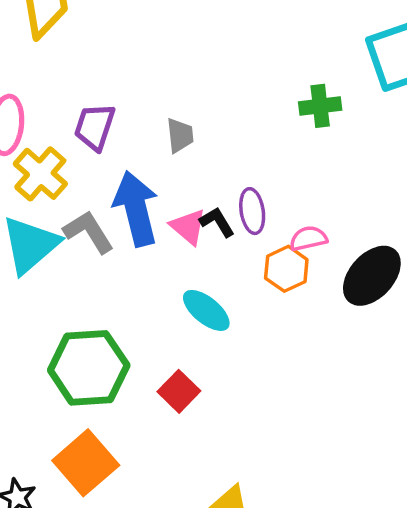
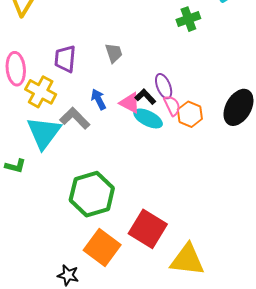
blue arrow: (136, 209) -> (98, 99), size x0.5
pink semicircle: (308, 238) -> (172, 106), moved, turned 90
cyan ellipse: (206, 310) -> (148, 118), moved
red square: (179, 391) -> (148, 229), moved, size x1.6

